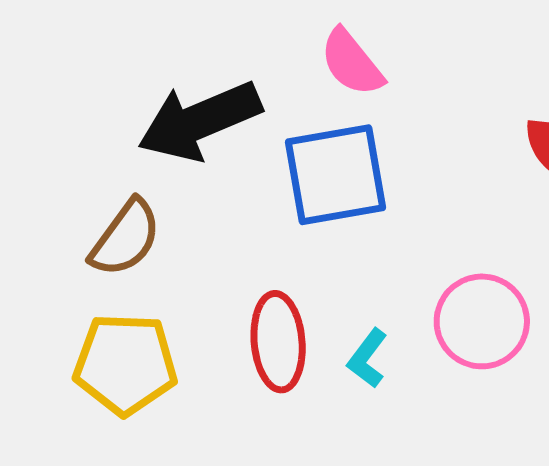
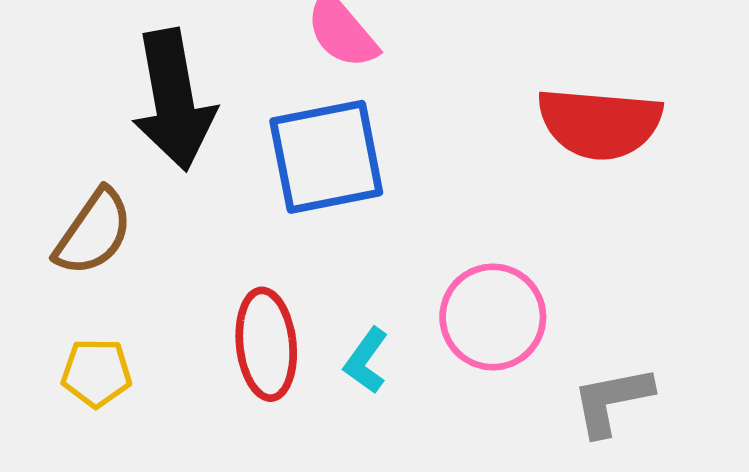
black arrow: (200, 121) -> (174, 100), turned -76
yellow pentagon: (125, 364) -> (97, 373), size x0.6

